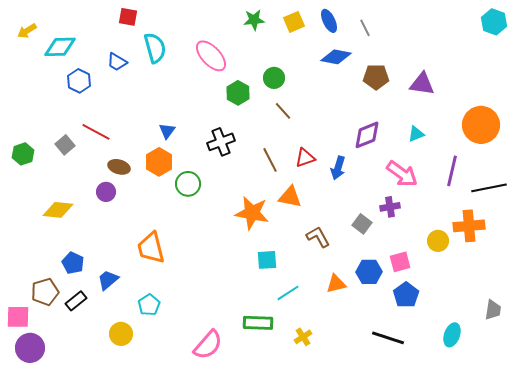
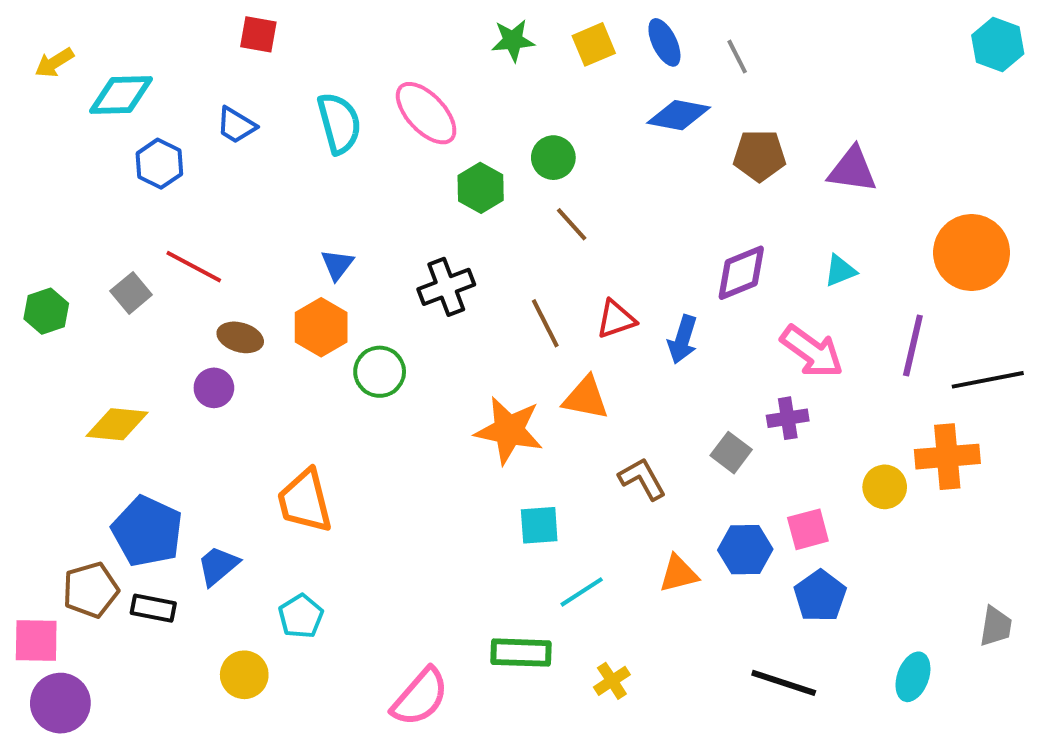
cyan semicircle: (155, 48) -> (339, 123), moved
blue pentagon: (73, 263) -> (147, 531), size x1.6
black rectangle: (76, 301) -> (153, 608), turned 50

